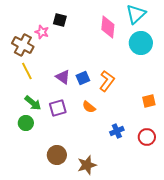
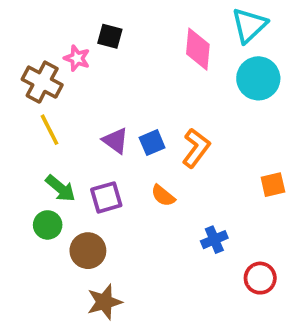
red circle: (147, 137) -> (260, 278), moved
brown circle: (57, 155) -> (88, 251), moved
brown star: (87, 165) -> (104, 302), moved

